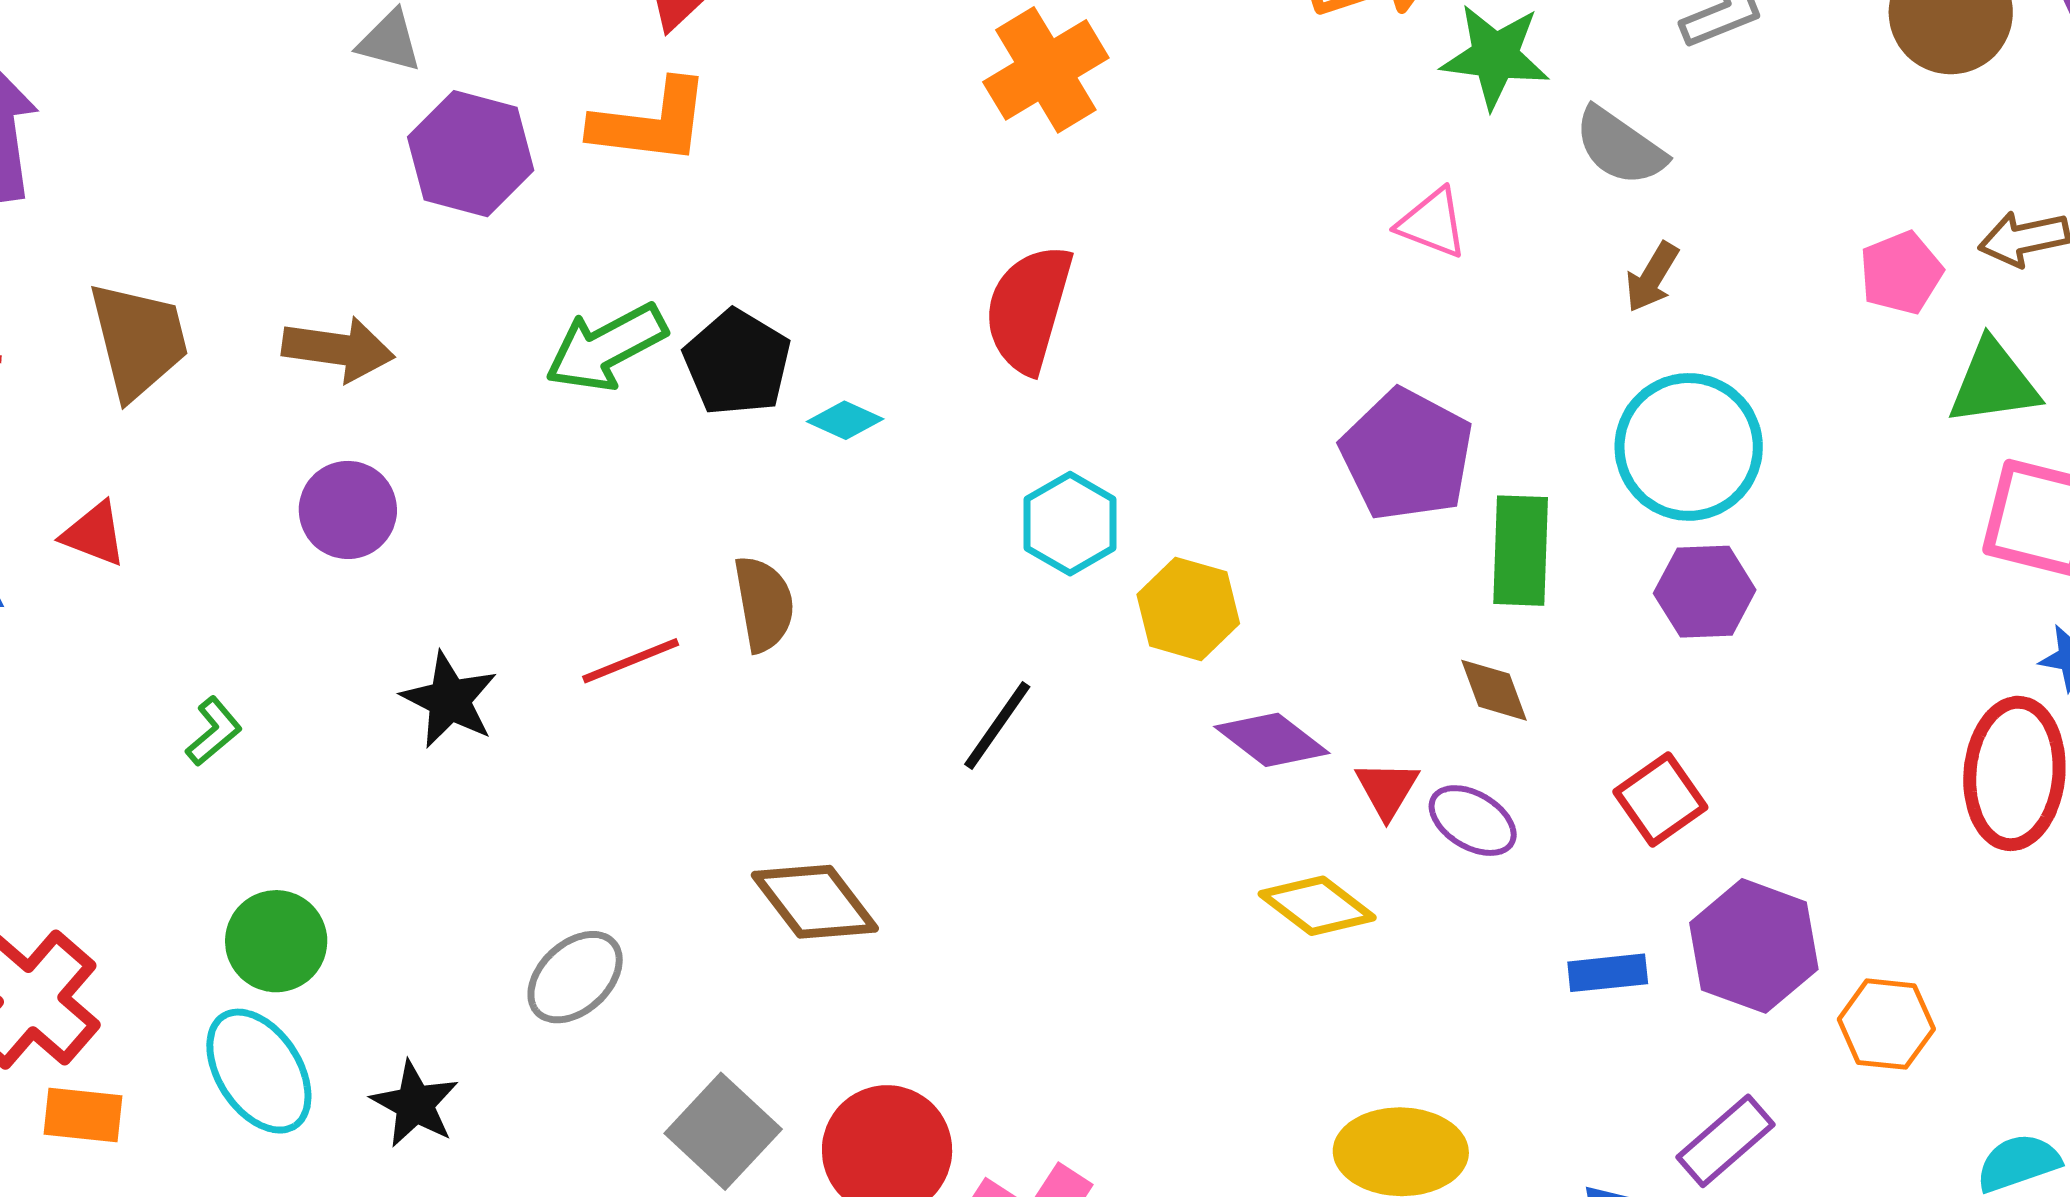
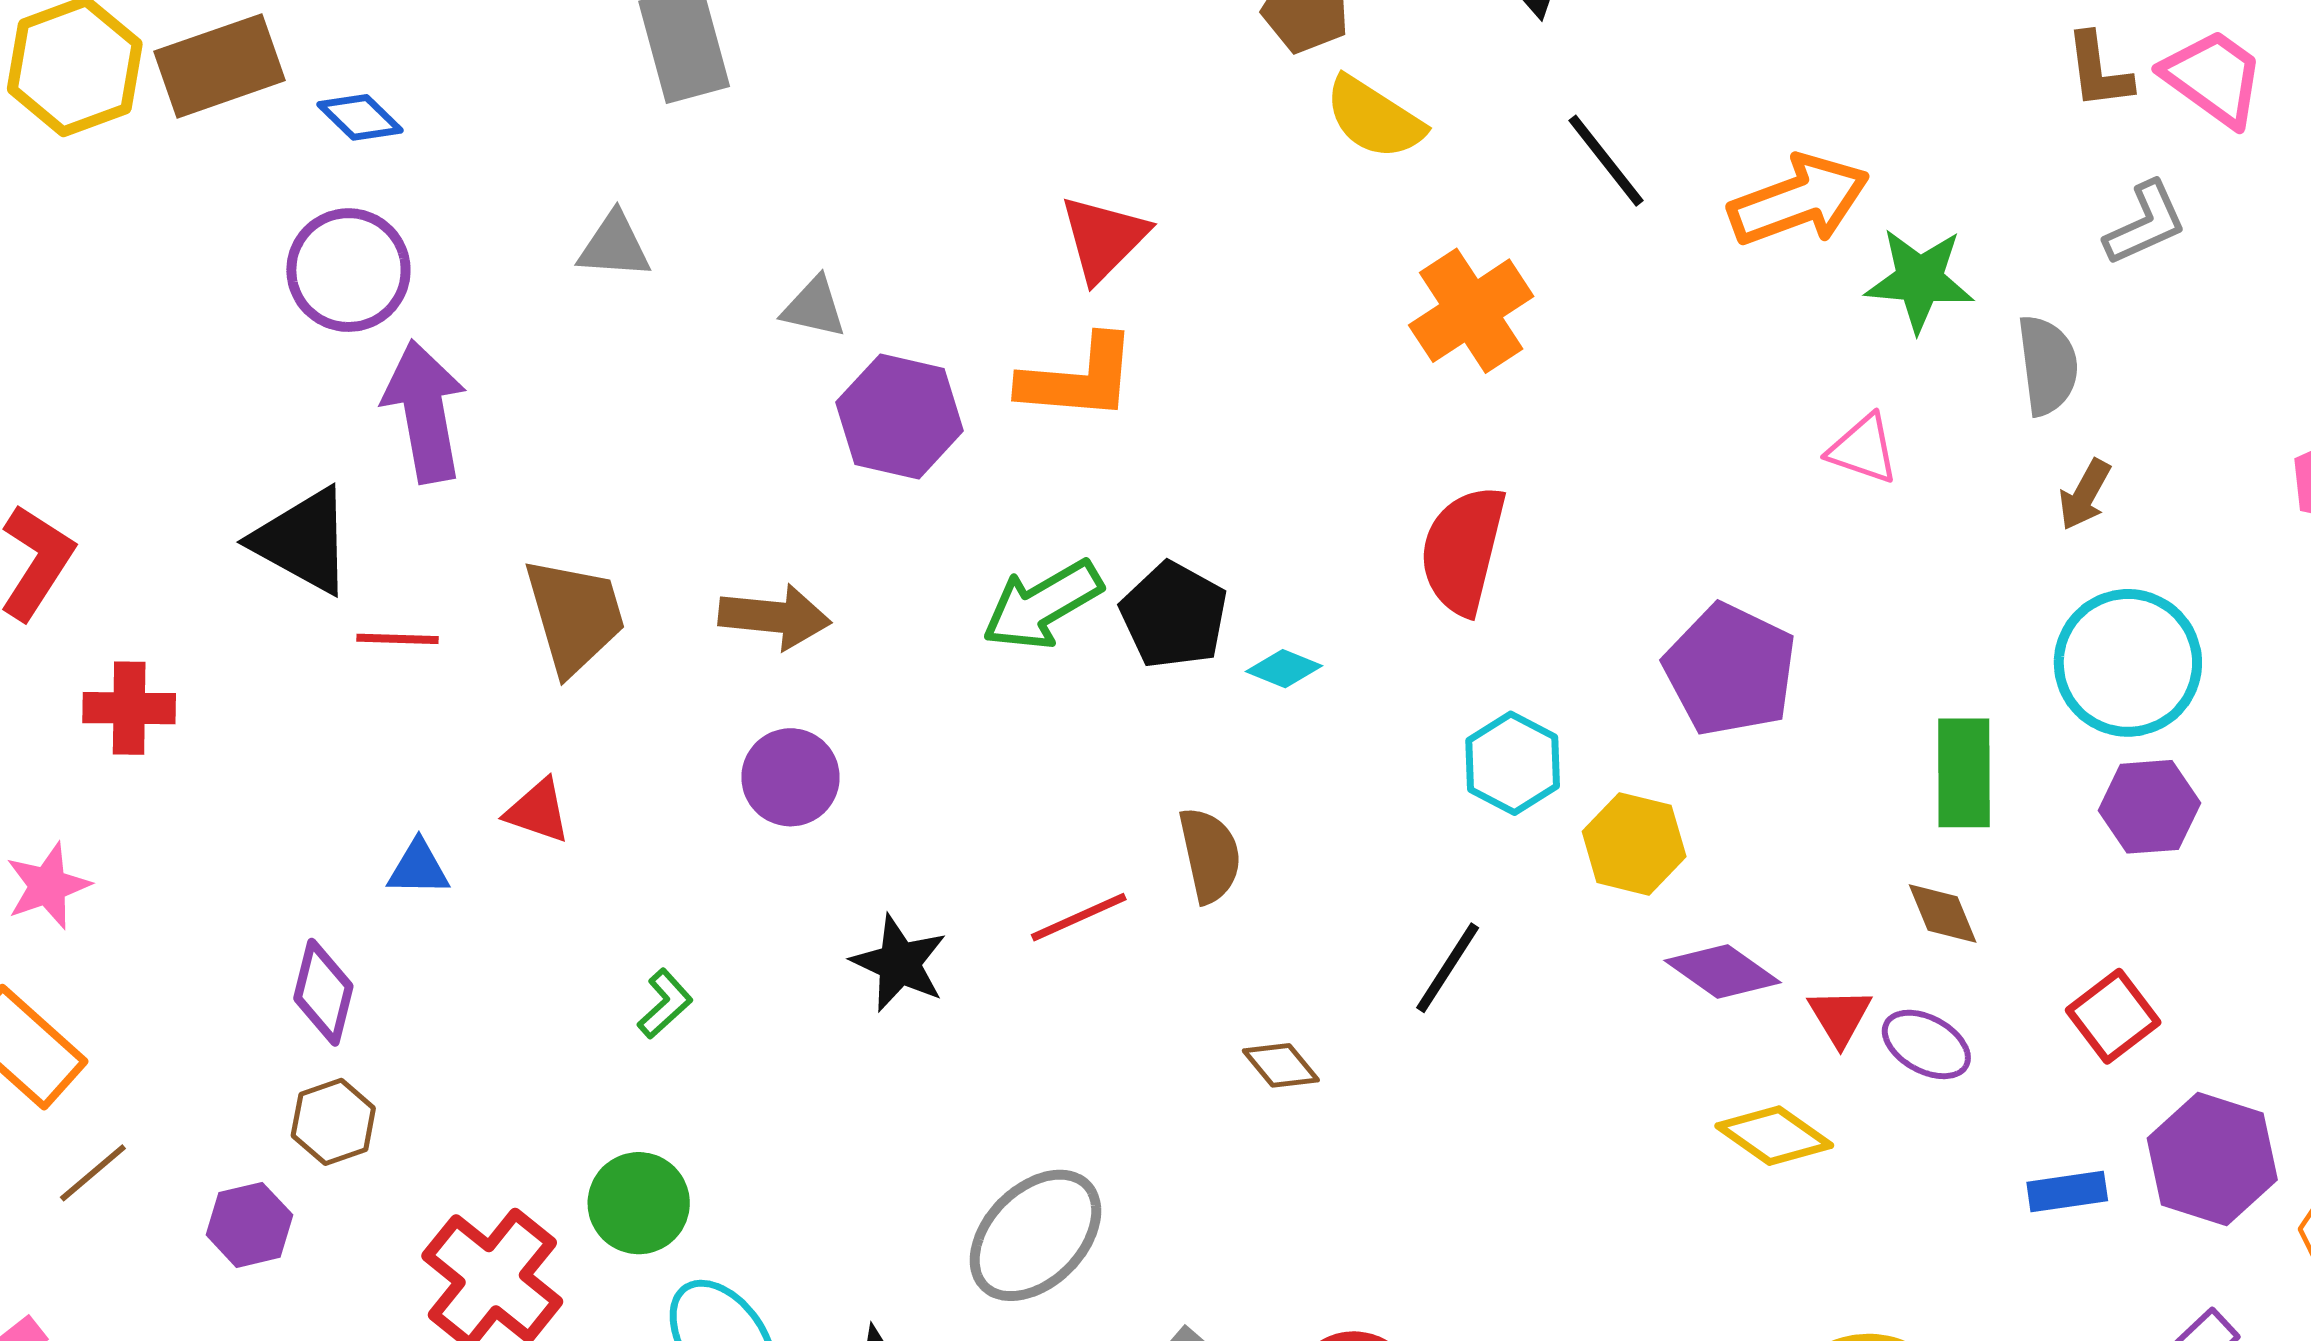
gray semicircle: (1620, 146) -> (2048, 365), turned -130
purple pentagon: (1407, 455) -> (1730, 670), moved
brown diamond: (815, 902) -> (1281, 1065), moved, size x0.6
green circle: (276, 941) -> (639, 1203), moved
gray ellipse: (575, 977) -> (1035, 1235), size x1.4

